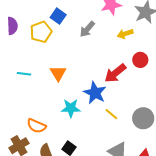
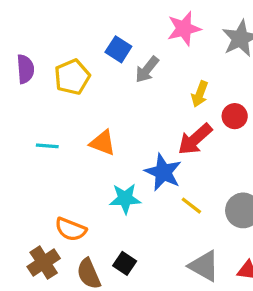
blue square: (58, 16) -> (118, 49), moved
yellow arrow: (125, 34) -> (200, 94), moved, turned -49
orange triangle: (58, 73) -> (103, 143), turned -36

